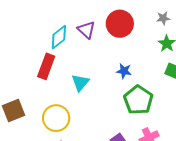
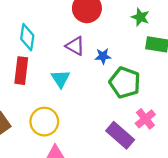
purple triangle: (86, 30) -> (75, 46), moved
cyan diamond: (59, 37) -> (27, 37), turned -30

